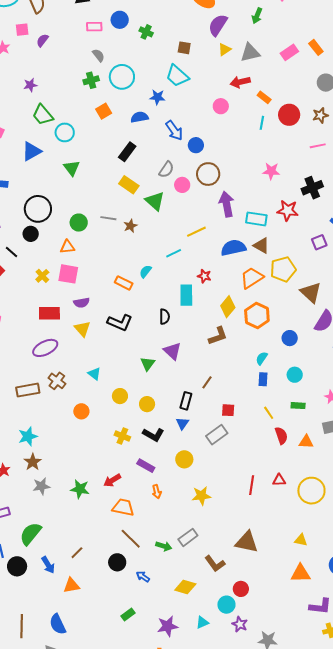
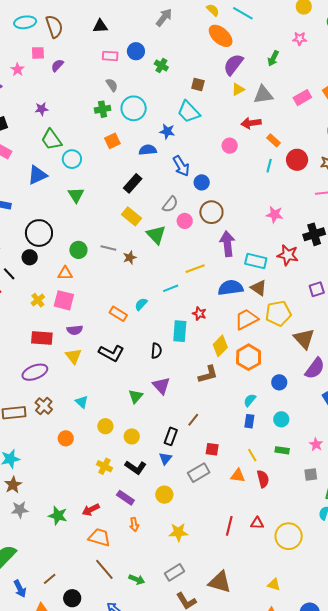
orange triangle: (306, 442) -> (238, 476), moved
gray rectangle: (188, 537) -> (175, 572), moved
black circle: (117, 562) -> (72, 598), moved

